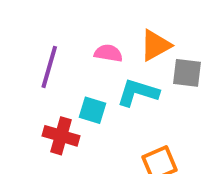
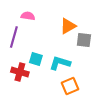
pink semicircle: (108, 53) -> (28, 16), moved
cyan L-shape: (138, 93) -> (60, 63), moved

